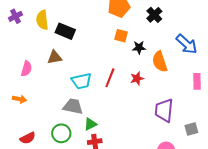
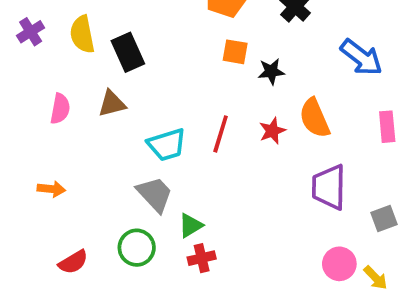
black rectangle: (65, 31) -> (128, 52), turned 48
orange semicircle: (160, 62) -> (315, 118), moved
pink semicircle: (26, 69) -> (60, 109), moved
gray trapezoid: (73, 106) -> (155, 194), turned 40

